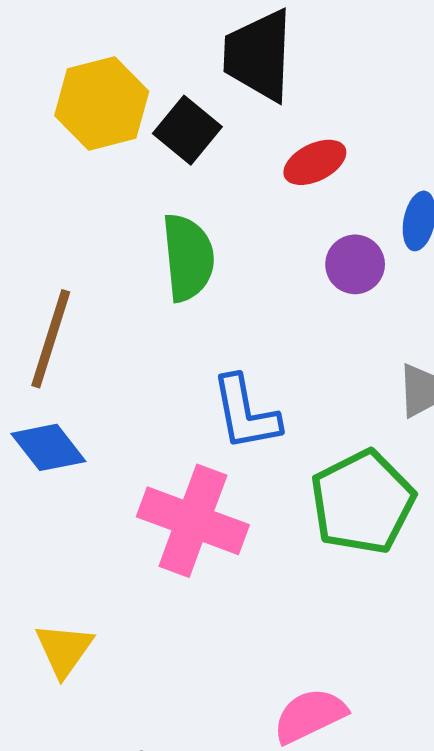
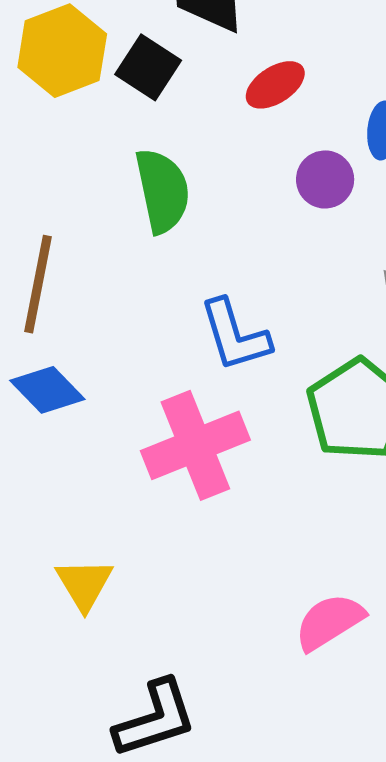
pink cross: (193, 521) -> (195, 445), turned -36

